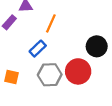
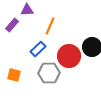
red circle: (78, 71) -> (69, 56), moved

